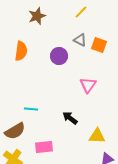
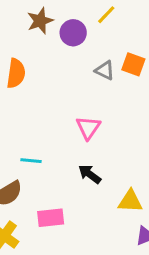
gray triangle: (80, 40) -> (105, 70), moved
purple circle: (59, 56) -> (73, 33), moved
pink triangle: (88, 85) -> (88, 128), moved

